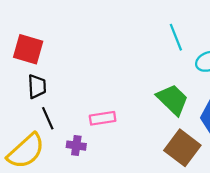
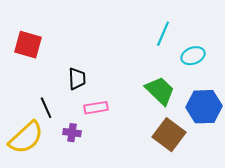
cyan line: (176, 37) -> (163, 34), turned 45
black trapezoid: (37, 86) -> (77, 79), moved

